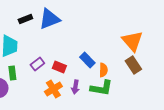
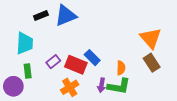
blue rectangle: (87, 60) -> (92, 58), moved
red rectangle: (59, 67) -> (76, 65), size x1.5
purple arrow: (75, 87) -> (101, 85), moved

